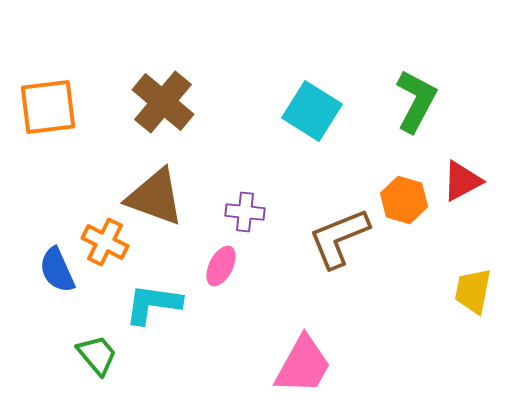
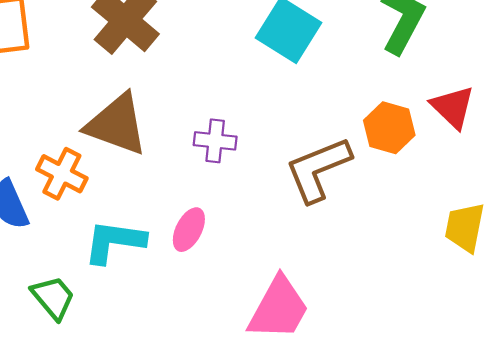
red triangle: (462, 181) -> (453, 107), turned -48
pink ellipse: (221, 266) -> (189, 230), moved

